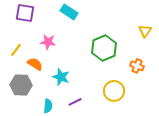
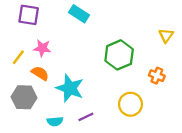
pink star: (48, 42) -> (42, 48), moved
cyan star: (61, 77) -> (70, 88), size x1.4
cyan semicircle: (48, 106) -> (55, 121), turned 80

